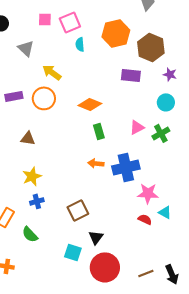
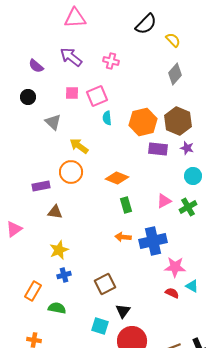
orange hexagon: (116, 33) -> (143, 122), moved
purple star: (170, 74) -> (187, 148), moved
purple rectangle: (14, 96) -> (41, 186), moved
green semicircle: (30, 234) -> (57, 308), turned 144

